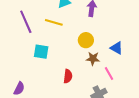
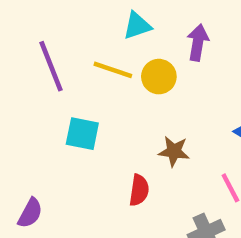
yellow circle: (86, 40) -> (159, 77), moved
brown star: (93, 59) -> (174, 151), moved

